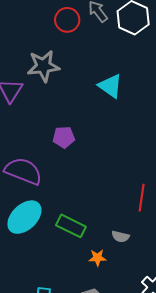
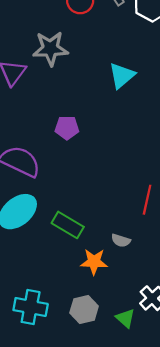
cyan triangle: (110, 86) -> (122, 76), turned 40
orange star: (97, 258) -> (94, 262), size x1.4

